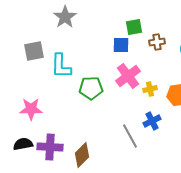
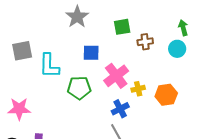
gray star: (65, 17) -> (77, 17), moved
blue square: (121, 45) -> (91, 53), moved
blue cross: (152, 121) -> (120, 109), moved

